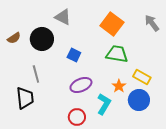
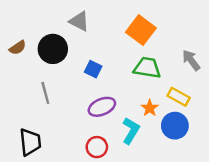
gray arrow: (152, 23) -> (191, 60), moved
black trapezoid: (25, 98) -> (30, 142), moved

